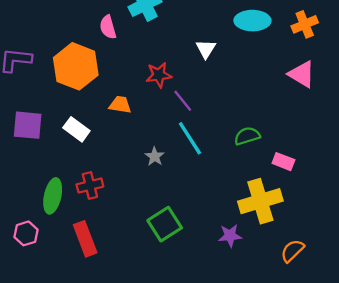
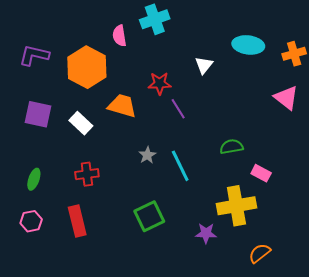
orange trapezoid: (120, 105) -> (122, 106), size x1.4
cyan line: (190, 138) -> (180, 166), moved
green ellipse: (53, 196) -> (34, 179), moved, size x0.7
pink hexagon: (26, 233) -> (31, 221), moved

